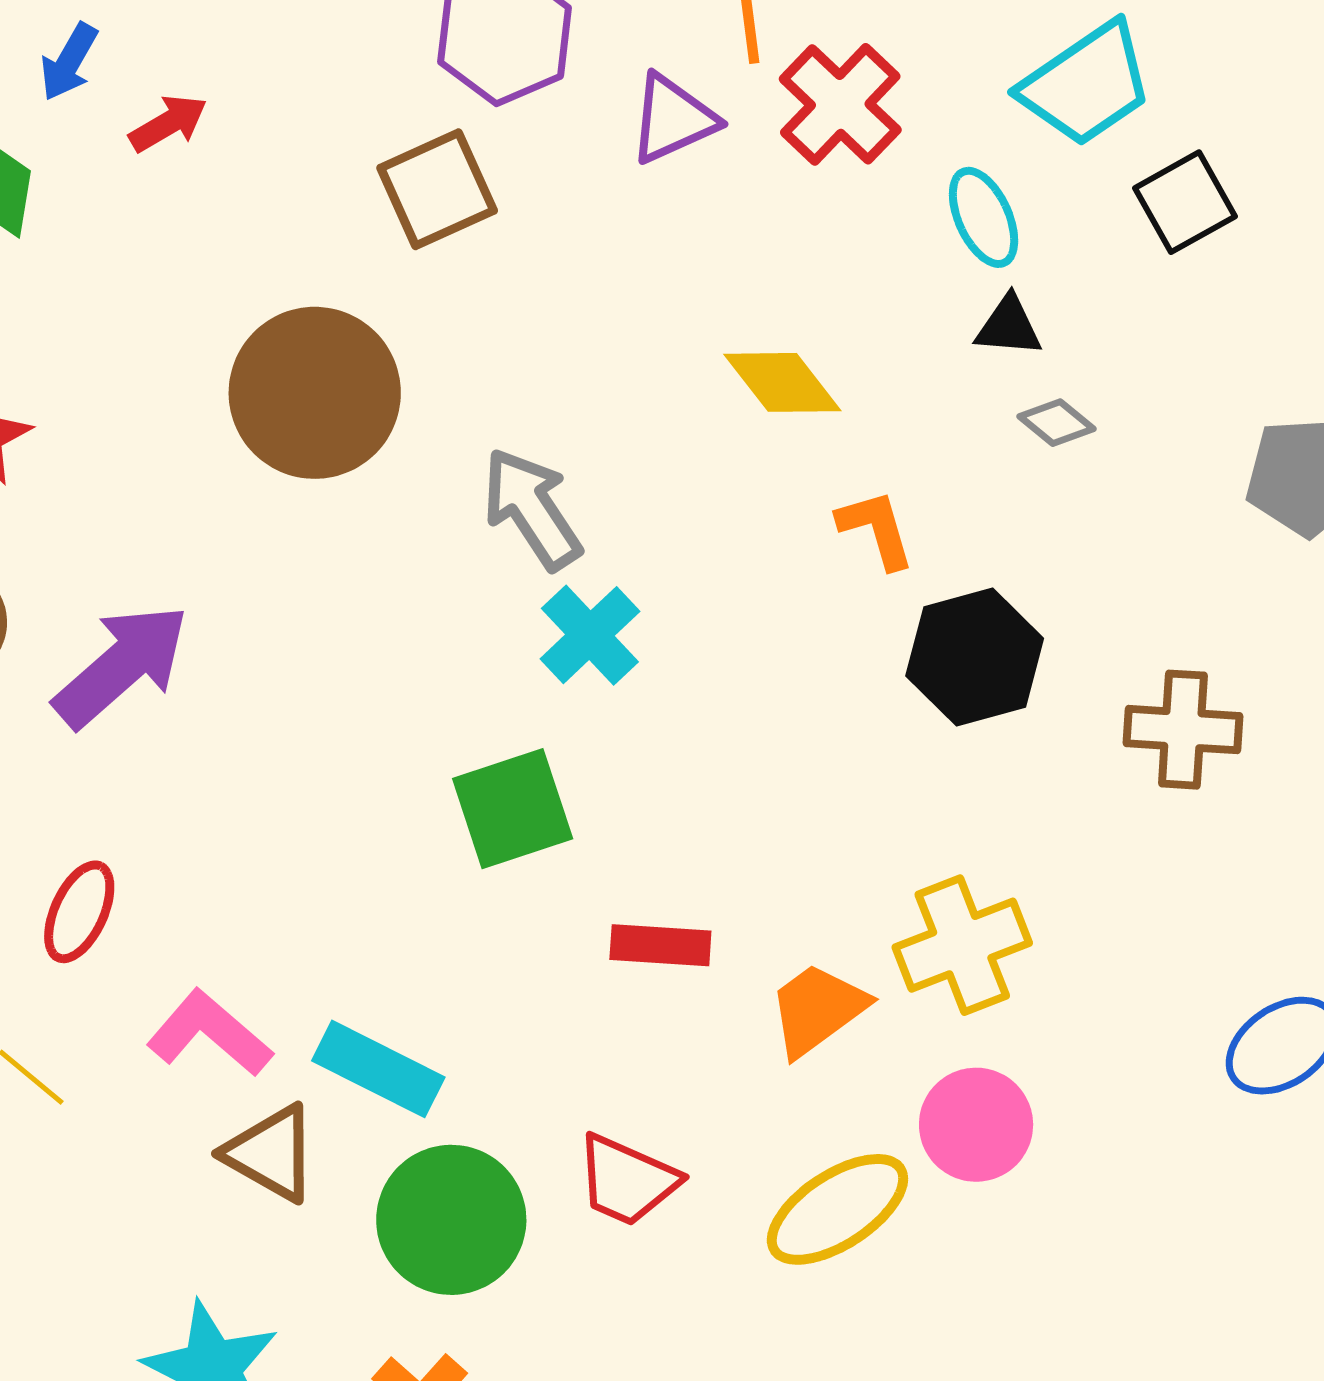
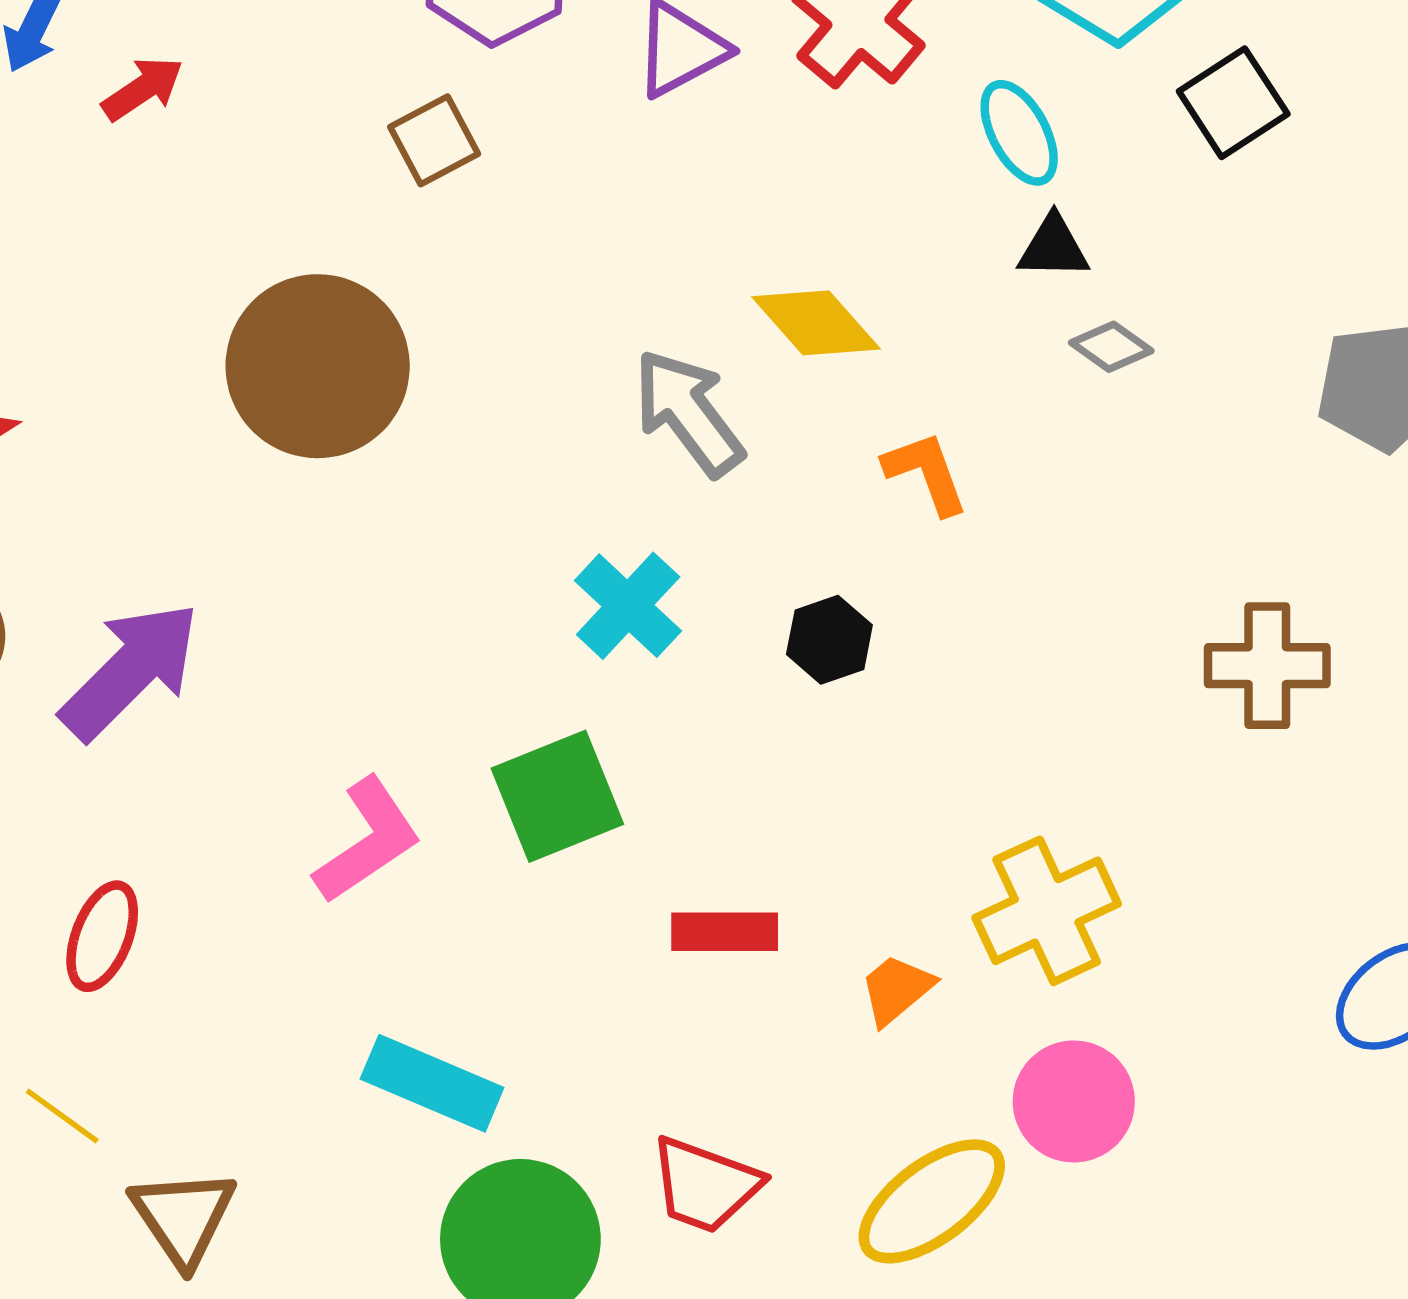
brown square: (437, 189) -> (434, 140), size x0.7
gray arrow: (532, 509) -> (688, 413), moved
black hexagon: (975, 657) -> (829, 640), moved, size x0.6
orange trapezoid: (817, 1009) -> (897, 989), size x0.7
pink L-shape: (209, 1033) -> (368, 841), moved, turned 109
brown triangle: (271, 1153) -> (183, 1217), moved, turned 30

